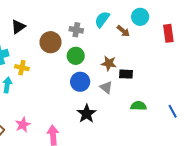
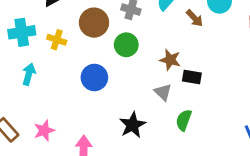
yellow cross: (22, 68) -> (57, 40), moved
blue circle: (80, 82) -> (94, 77), moved
green semicircle: (139, 106) -> (184, 120), moved, turned -77

